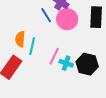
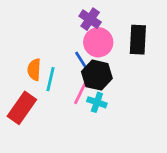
blue line: (46, 15) -> (82, 61), moved
black hexagon: (87, 64) -> (97, 75), moved

